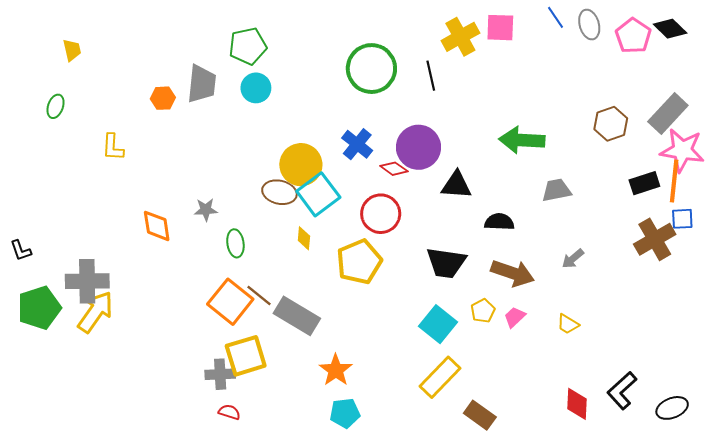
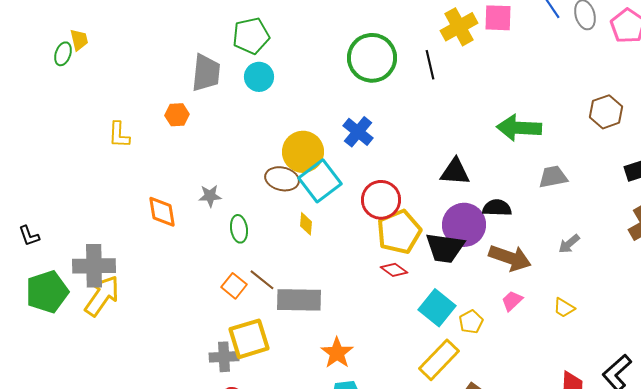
orange hexagon: (163, 98) -> (177, 115), moved
green ellipse: (56, 106) -> (63, 54), moved
purple circle: (418, 147) -> (464, 225), moved
red diamond: (394, 169) -> (394, 270), moved
yellow pentagon: (359, 262) -> (399, 232), moved
orange square: (230, 302) -> (234, 286), size x0.6
yellow pentagon: (483, 311) -> (471, 322), moved
gray rectangle: (297, 316) -> (299, 300), turned -30

